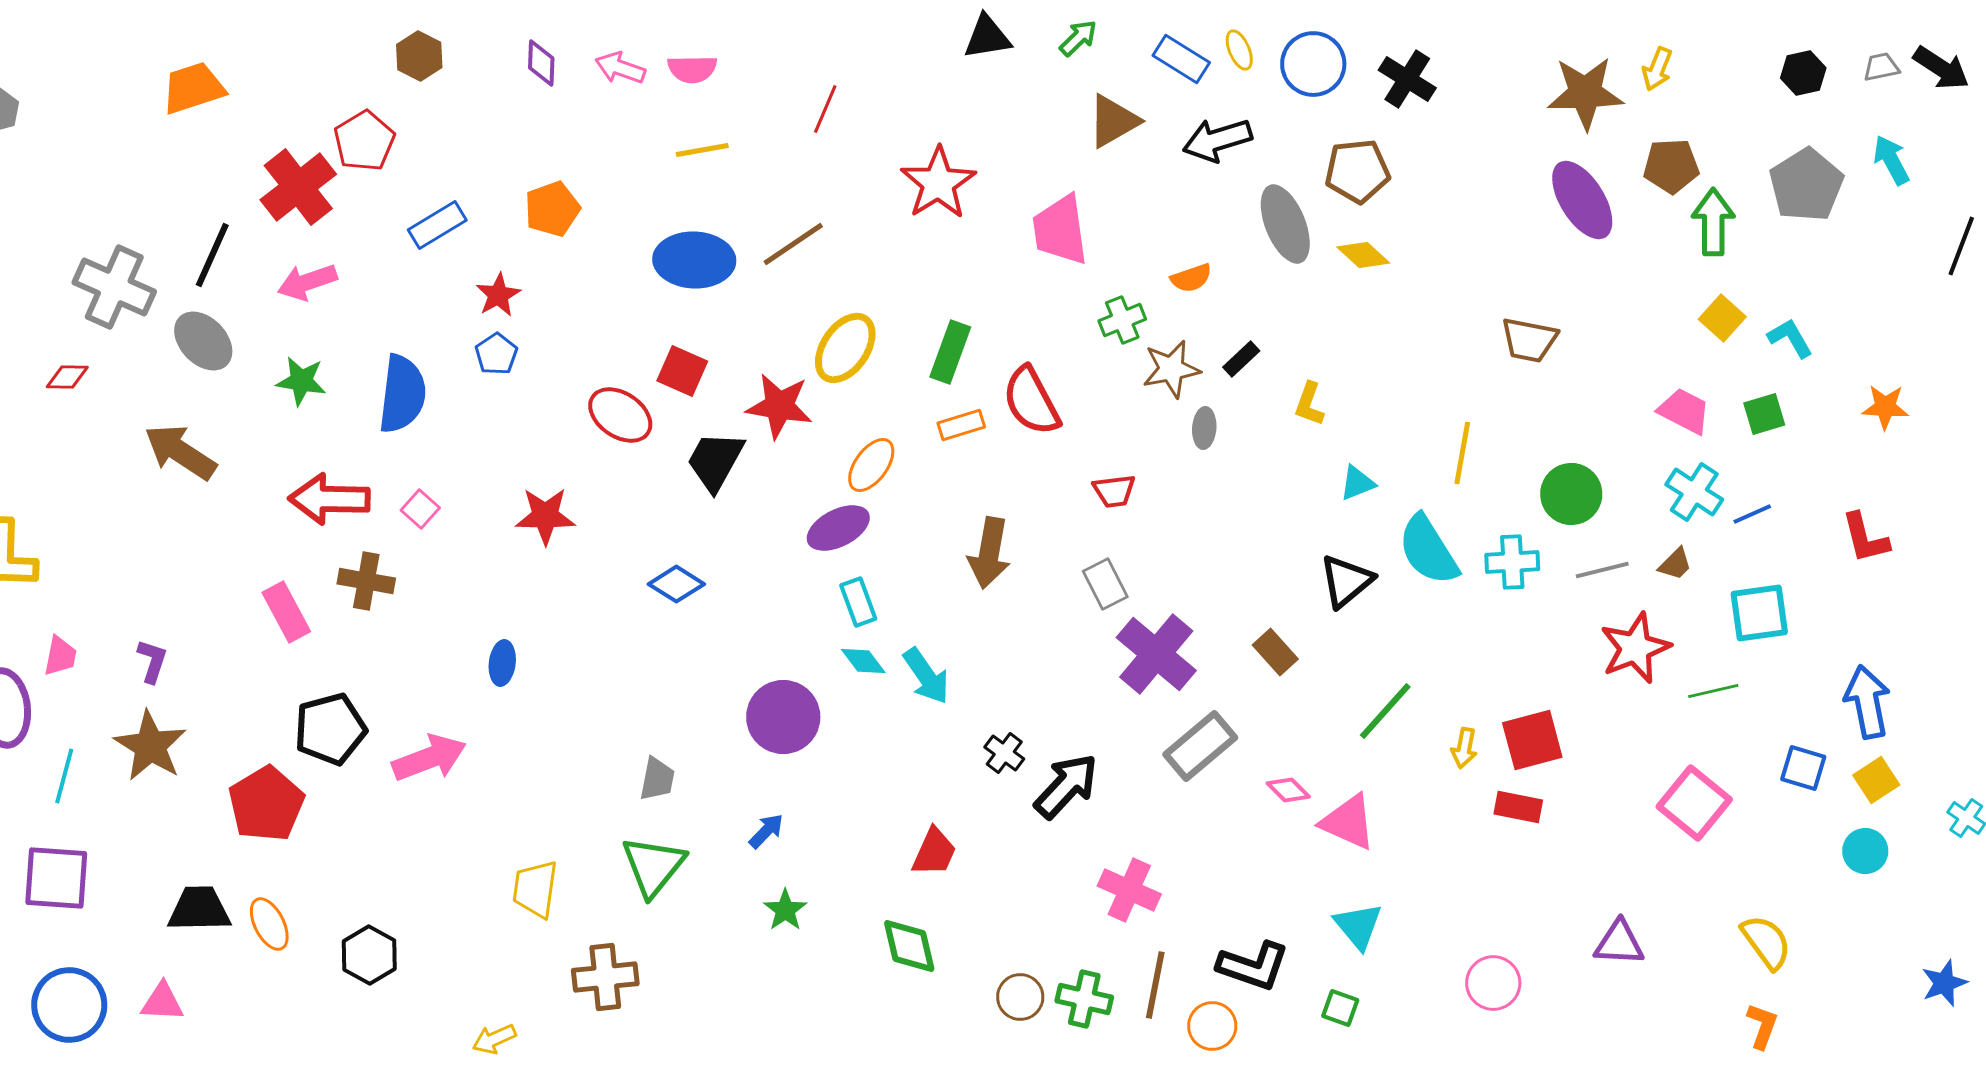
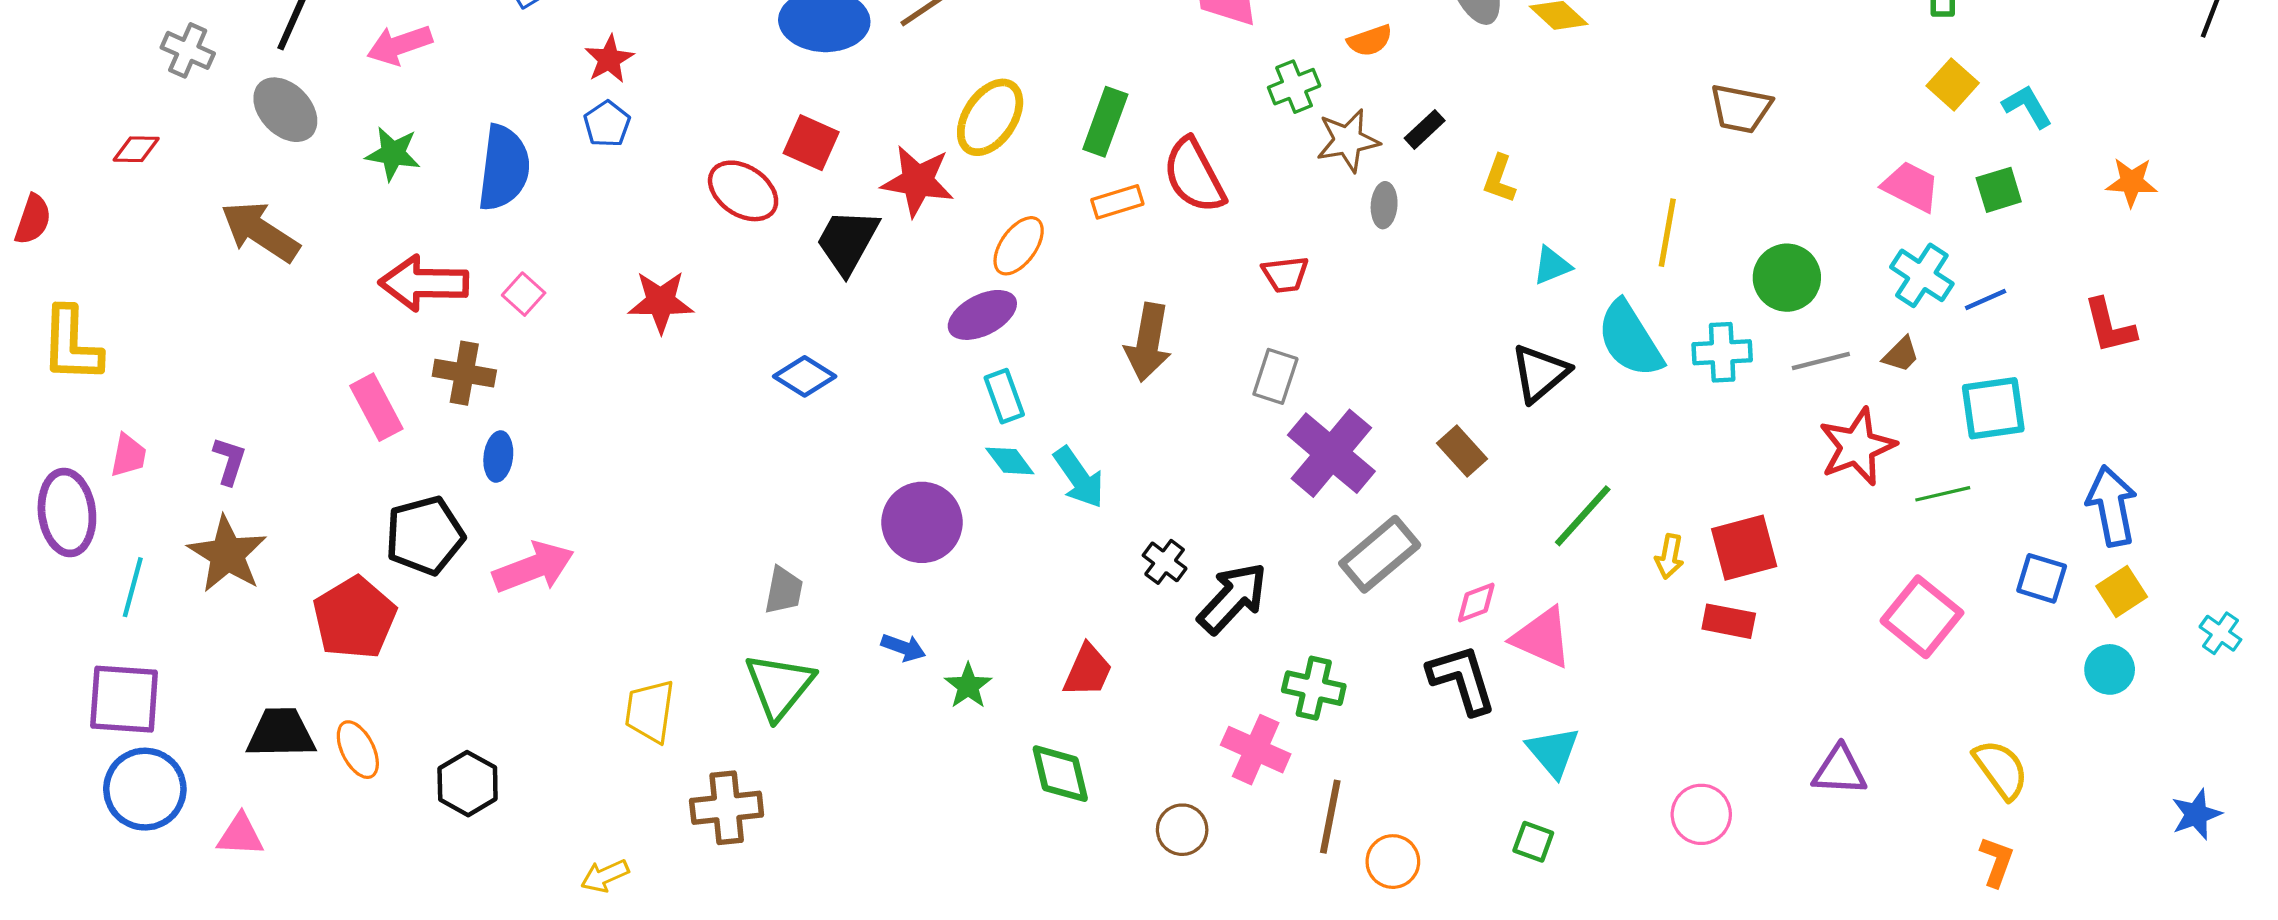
gray cross: (114, 287) -> (188, 50), size x0.6
gray rectangle: (1105, 584) -> (1275, 376), turned 45
blue ellipse: (502, 663) -> (498, 457), moved
pink diamond: (1288, 790) -> (1476, 603), turned -66
blue arrow: (766, 831) -> (903, 648), turned 66
pink cross: (1129, 890) -> (1256, 750), moved
green star: (785, 910) -> (968, 686), moved
black L-shape: (1253, 966) -> (1462, 679), moved, turned -126
green cross: (1084, 999) -> (1314, 688), moved
blue circle: (69, 1005) -> (145, 789), moved

